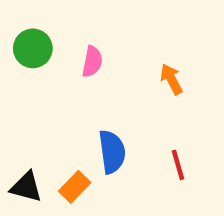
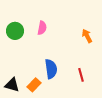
green circle: (33, 48) -> (15, 31), moved
orange arrow: (171, 79) -> (87, 36), moved

